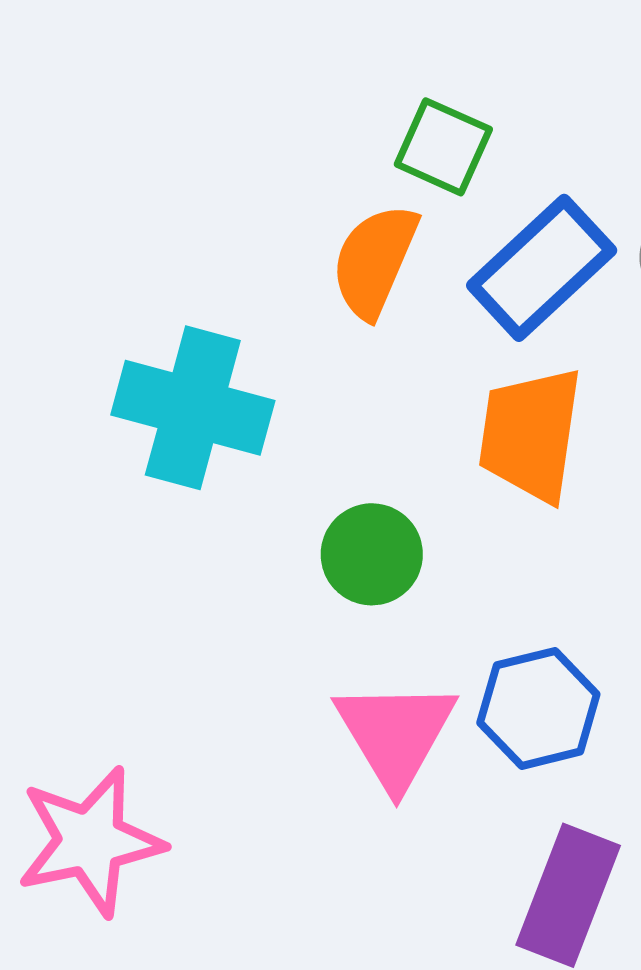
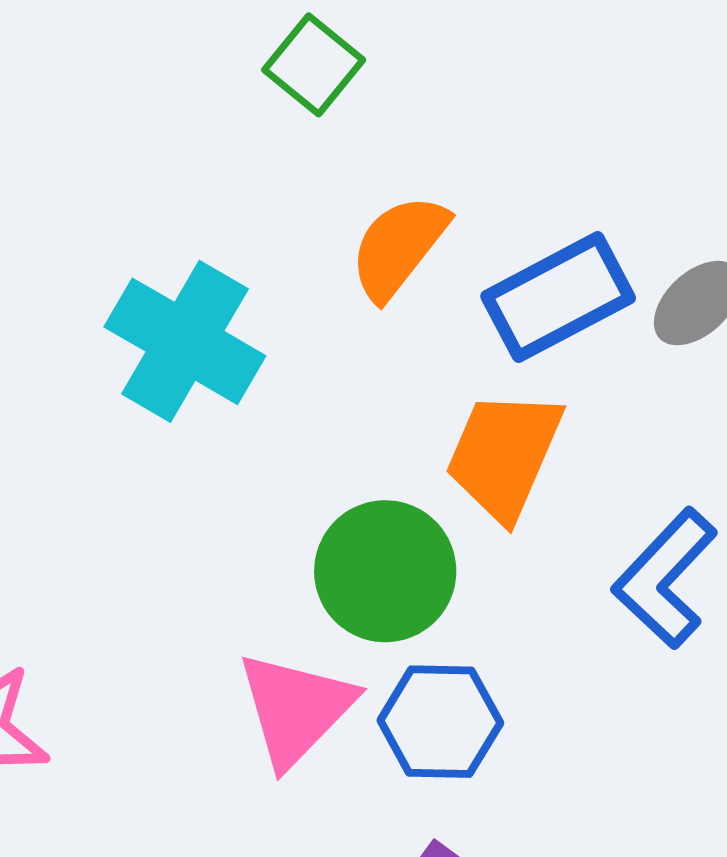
green square: (443, 147) -> (314, 65), moved
green circle: (372, 554) -> (385, 571), moved, size x1.4

